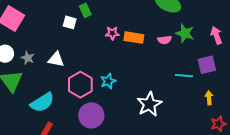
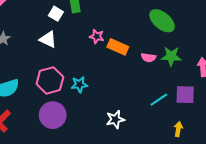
green star: (185, 33) -> (171, 56), turned -30
white triangle: (56, 59) -> (48, 39), moved
cyan line: (184, 76) -> (159, 100), turned -54
white star: (149, 104) -> (115, 119), size x0.7

